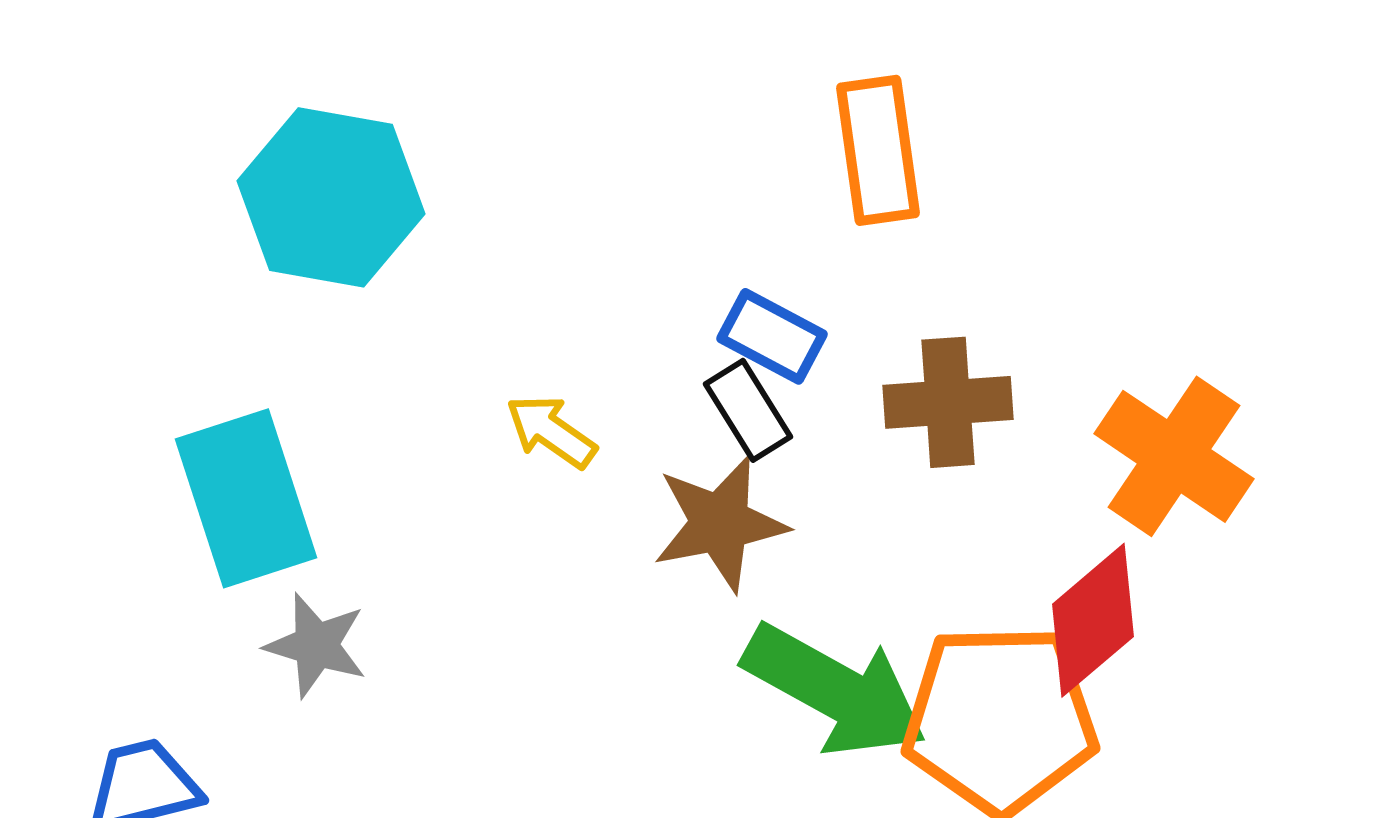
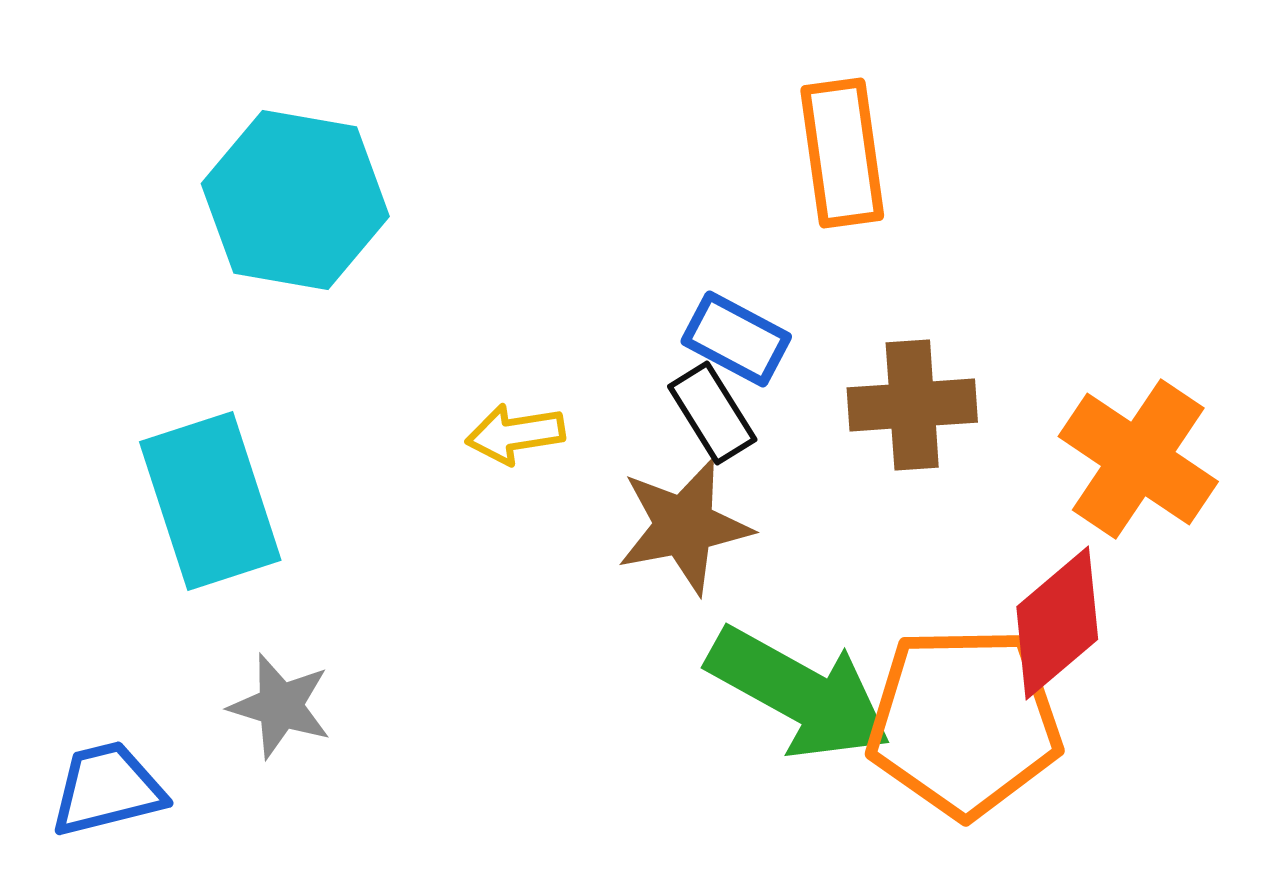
yellow arrow: (551, 431) -> (515, 434), turned -44
gray star: (316, 645) -> (280, 706), moved

